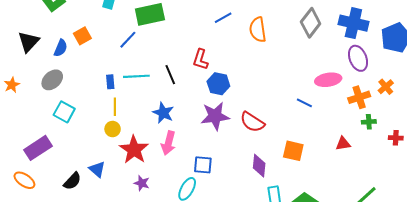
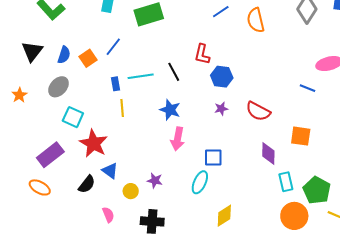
orange square: (82, 36) -> (88, 58), moved
blue line: (128, 40) -> (113, 47), moved
purple star: (215, 116) -> (221, 109), size x0.5
yellow circle: (113, 129) -> (131, 191), moved
red star: (134, 150) -> (94, 143), moved

